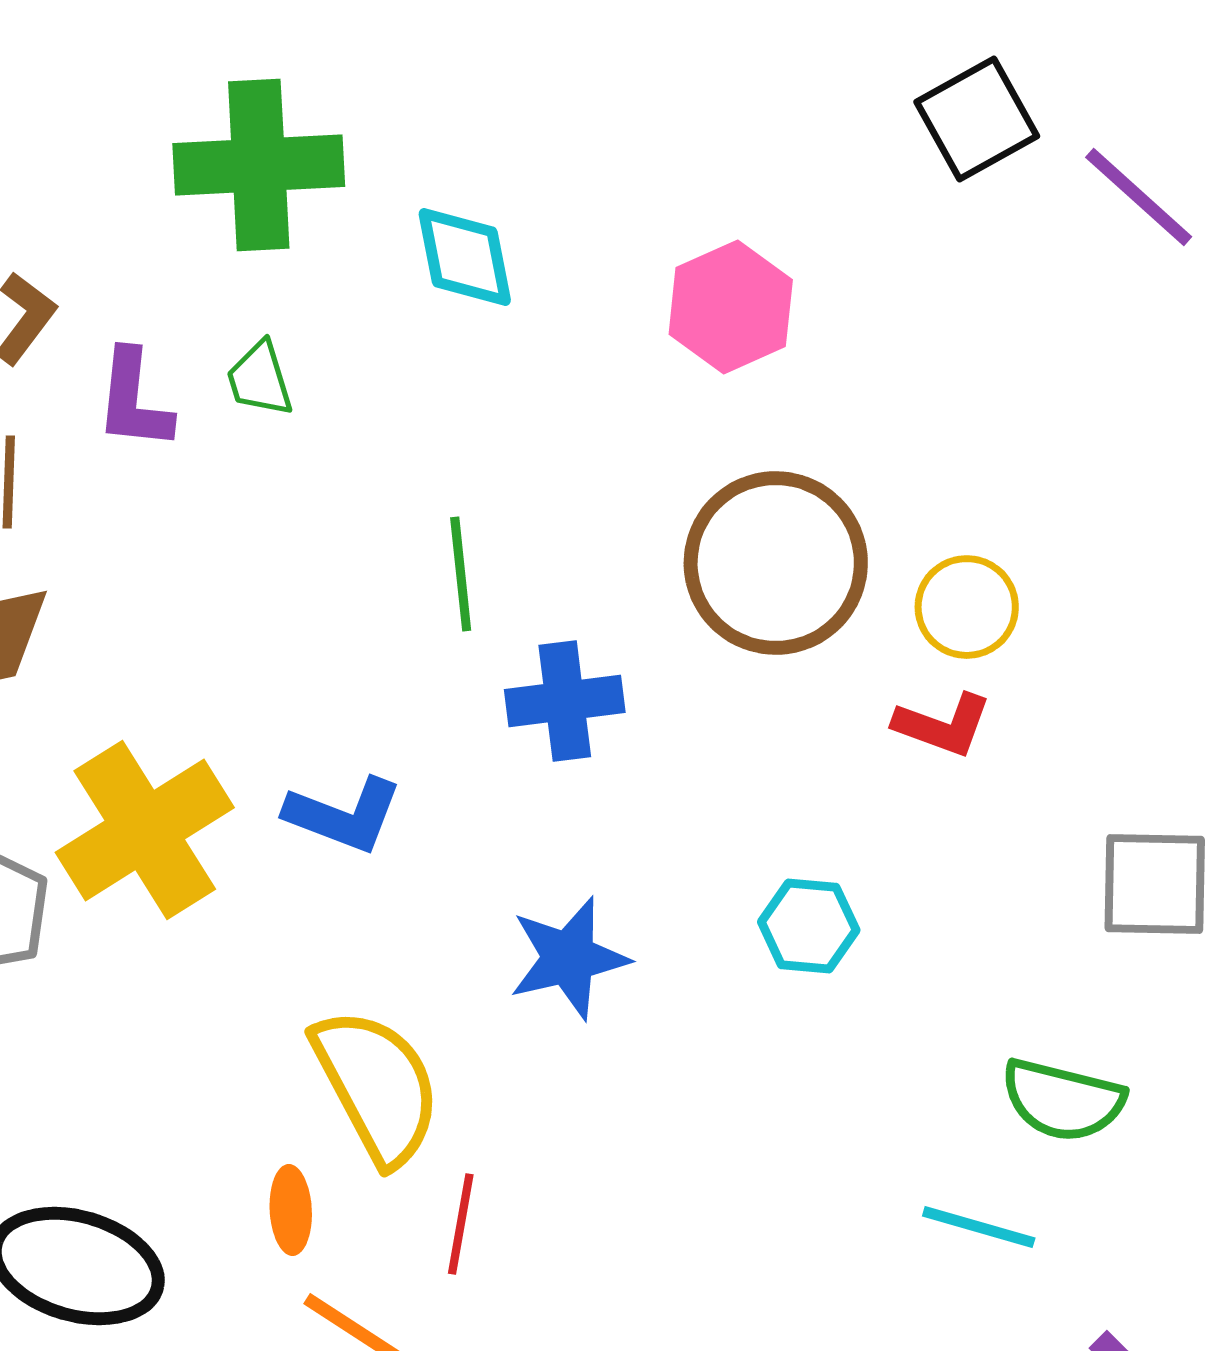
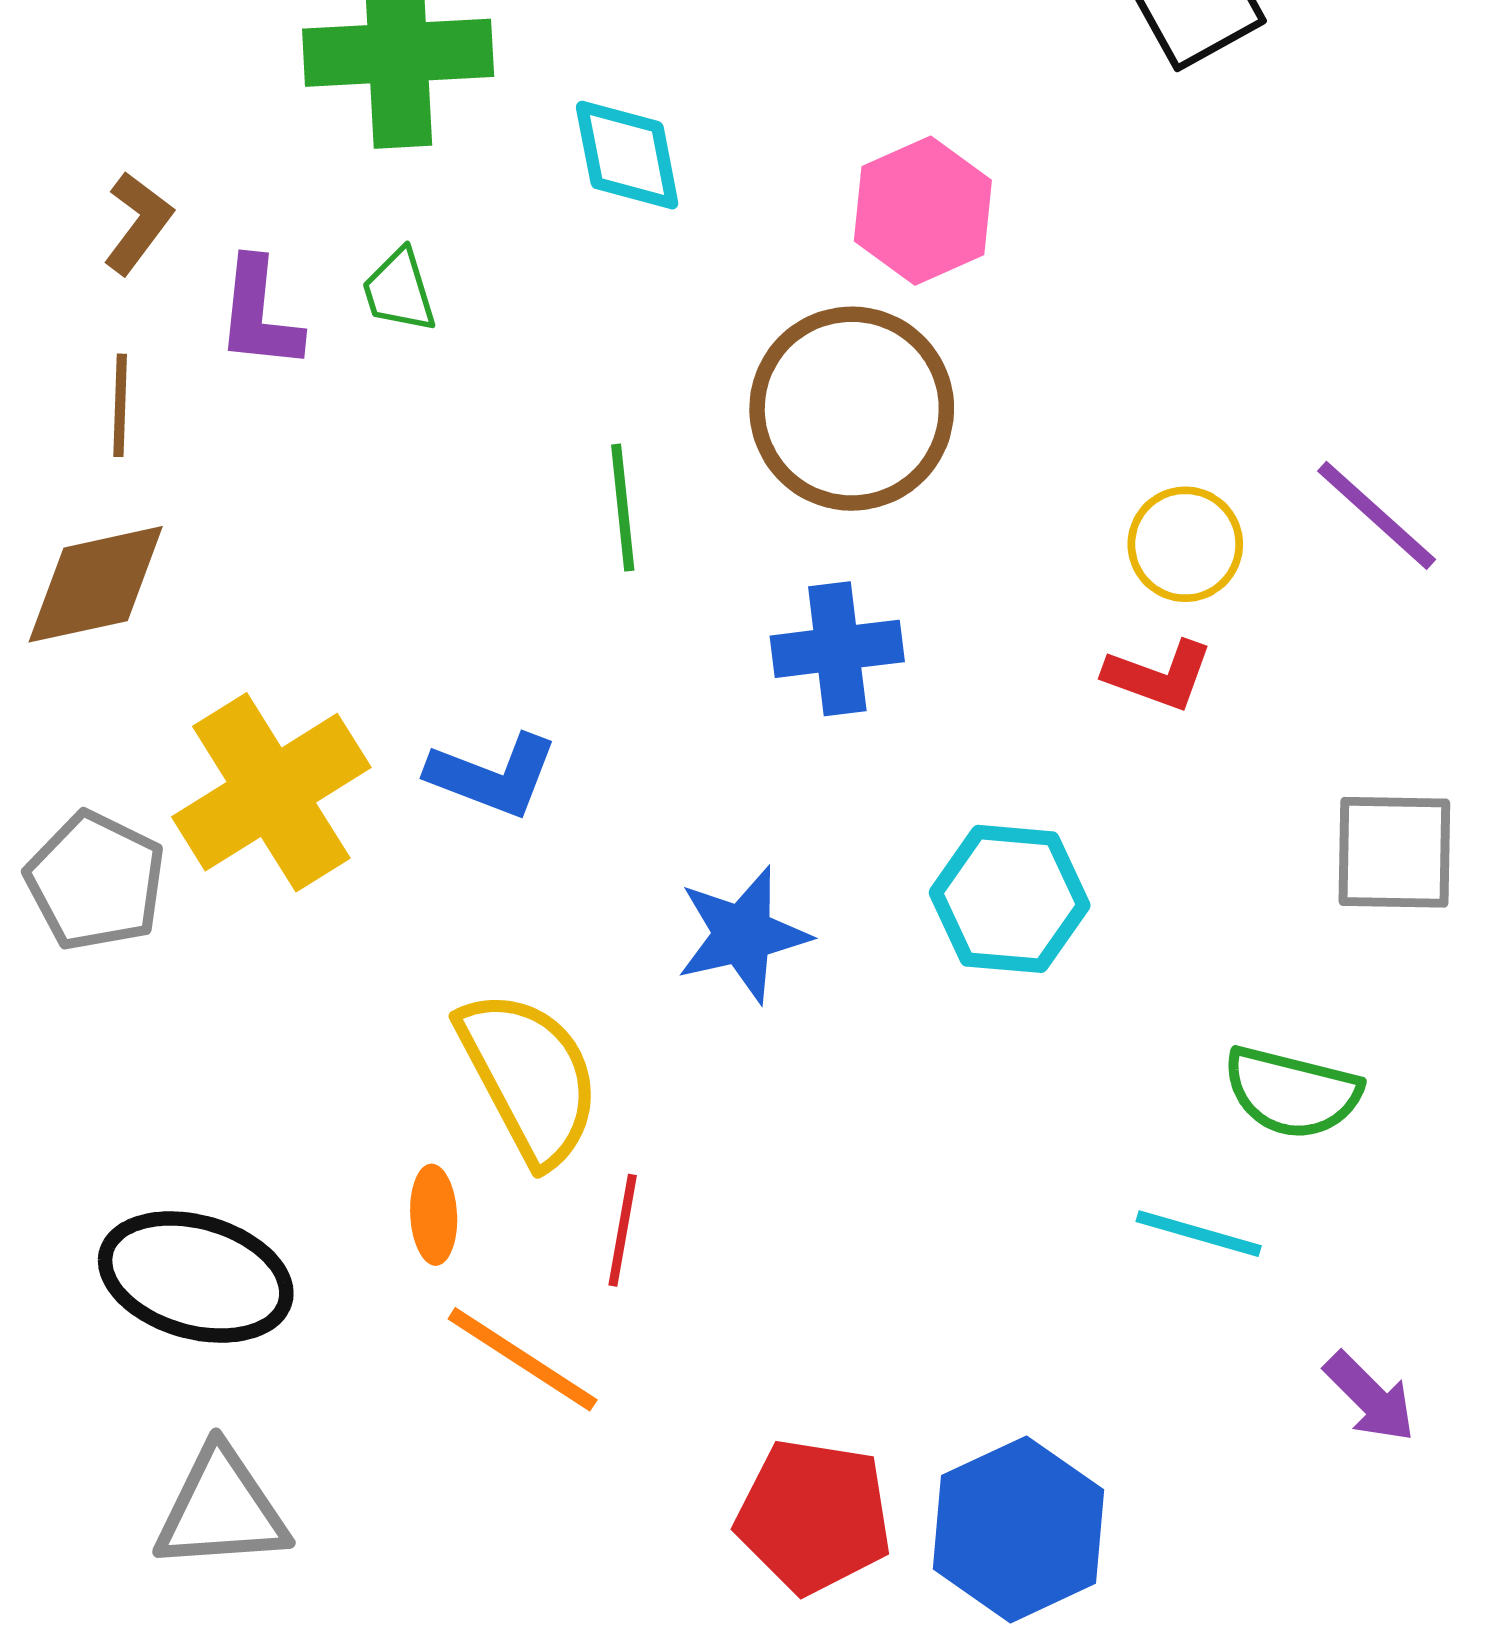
purple line: (1139, 197) -> (1377, 515), moved
brown circle: (776, 563) -> (852, 409), moved
blue cross: (565, 701) -> (837, 649), moved
cyan hexagon: (809, 926) -> (1010, 899), size x1.4

